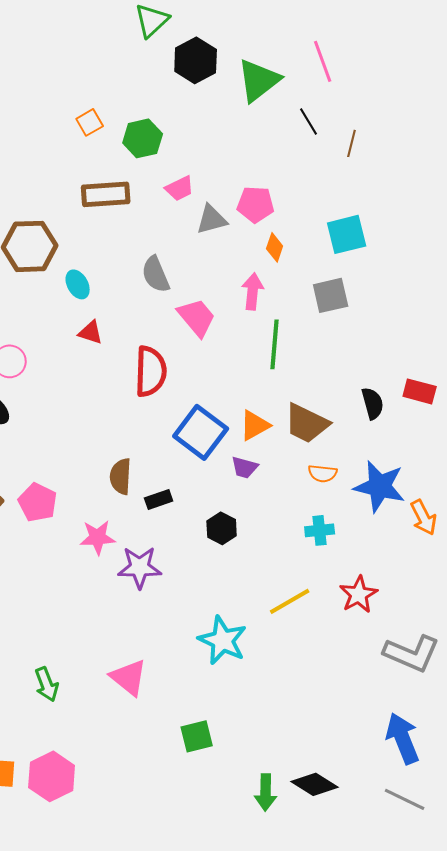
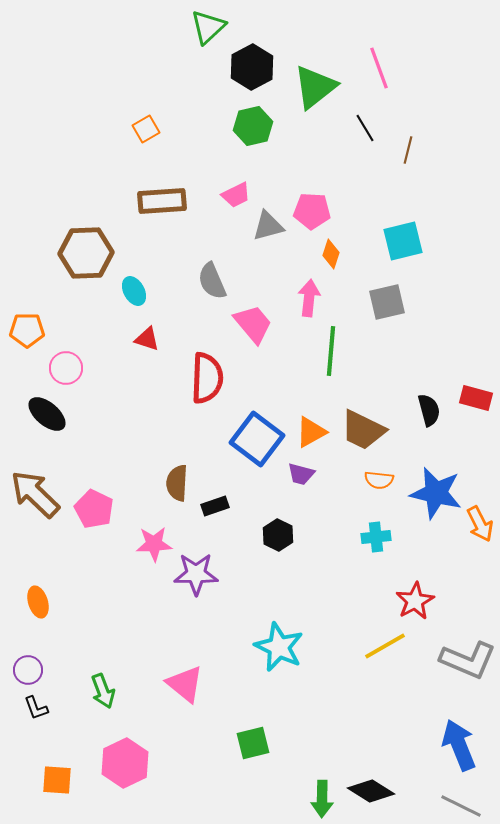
green hexagon: (143, 138) -> (253, 126), moved
yellow line: (290, 601) -> (385, 646), moved
pink hexagon: (52, 776) -> (125, 763), moved

